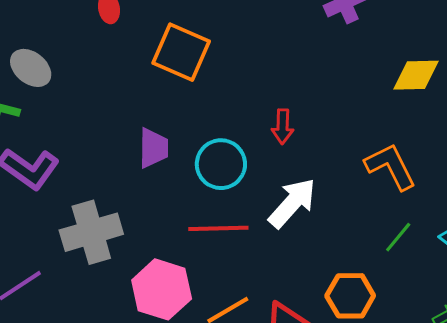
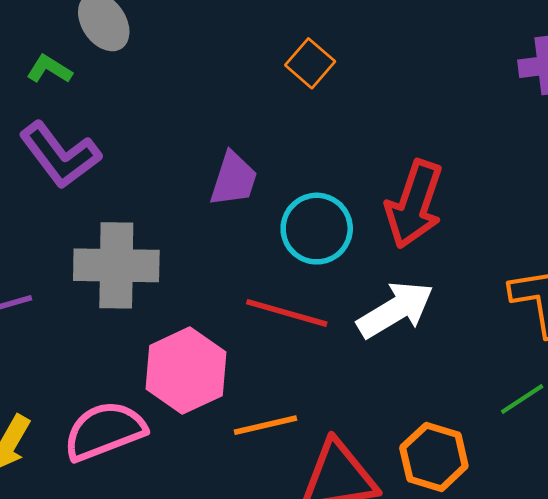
orange square: (181, 52) -> (310, 63), size x0.6
red arrow: (283, 127) -> (414, 204), size x1.8

